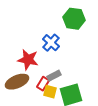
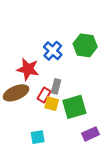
green hexagon: (74, 19) -> (85, 45), moved
gray rectangle: (54, 76) -> (56, 86), turned -48

